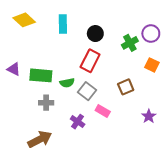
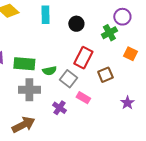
purple circle: (151, 34) -> (122, 17), moved
red rectangle: (90, 61) -> (83, 58), moved
gray cross: (46, 103) -> (29, 90), size x1.5

